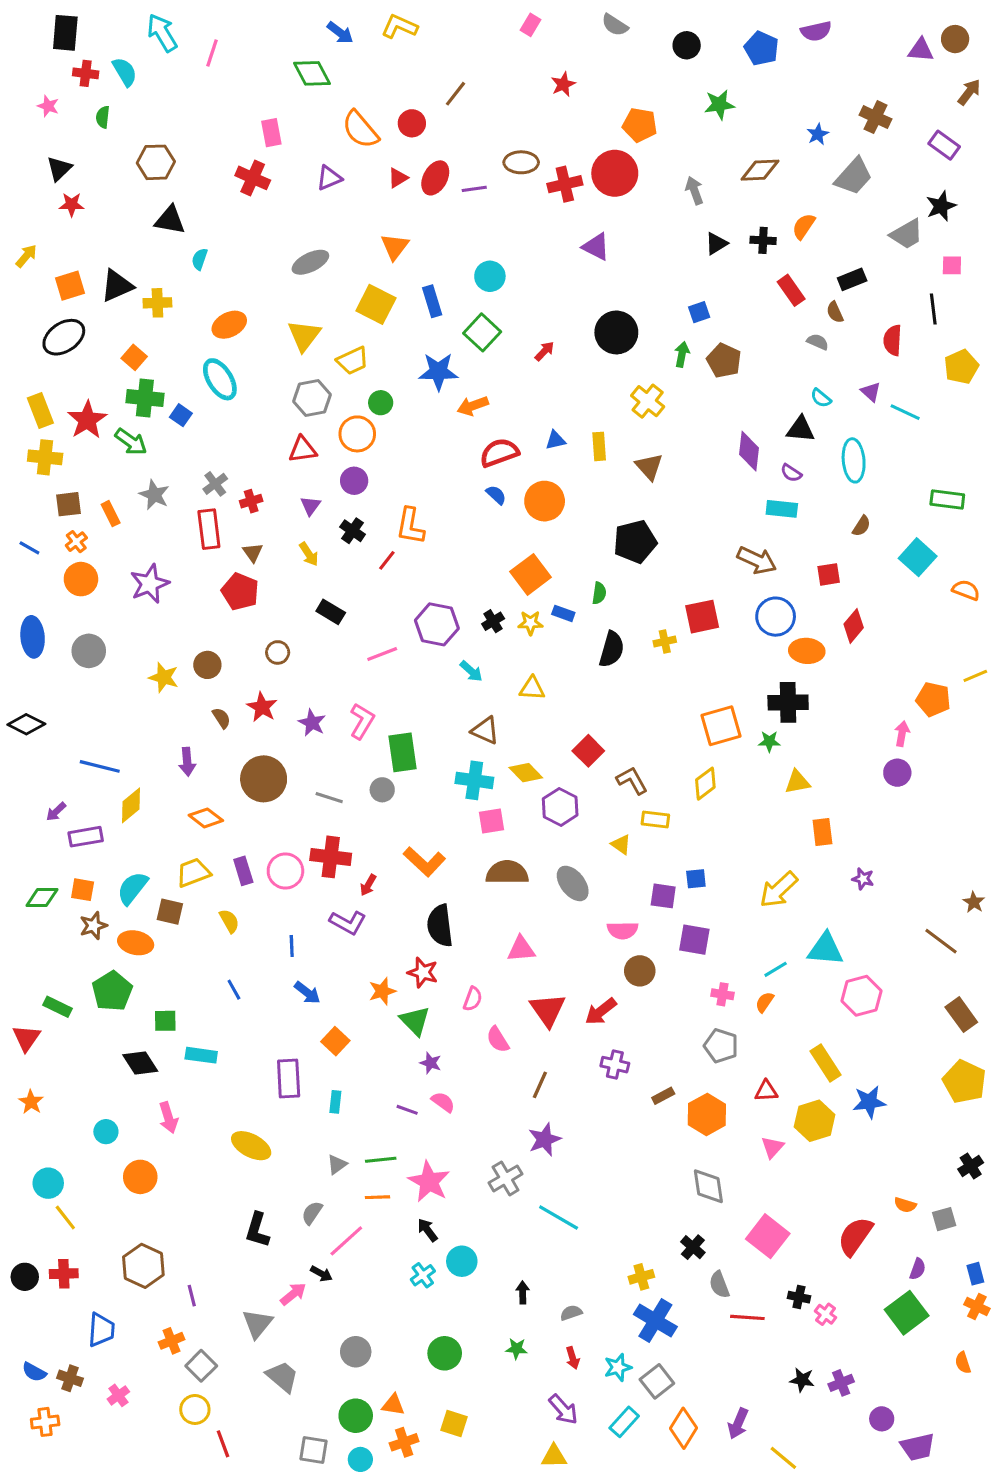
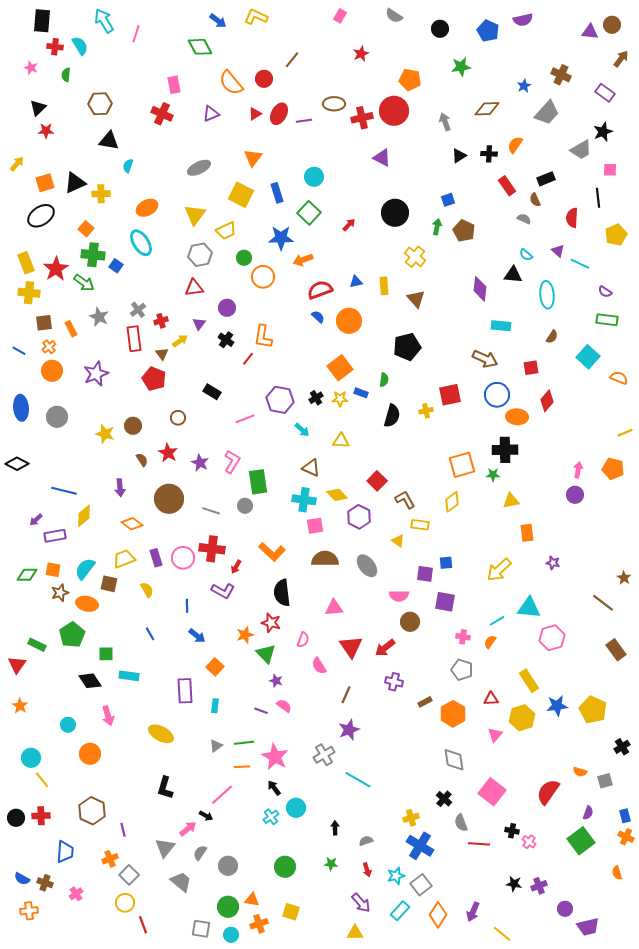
orange circle: (357, 434) -> (263, 277), moved
purple semicircle: (791, 473) -> (605, 292), moved
yellow arrow: (309, 554) -> (180, 341), moved, turned -91
orange pentagon: (933, 699) -> (613, 469), moved
yellow pentagon: (964, 1082) -> (593, 710), moved
gray semicircle: (312, 1213) -> (200, 853), moved

